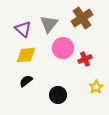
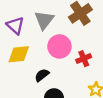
black semicircle: (26, 81) -> (42, 75), moved

